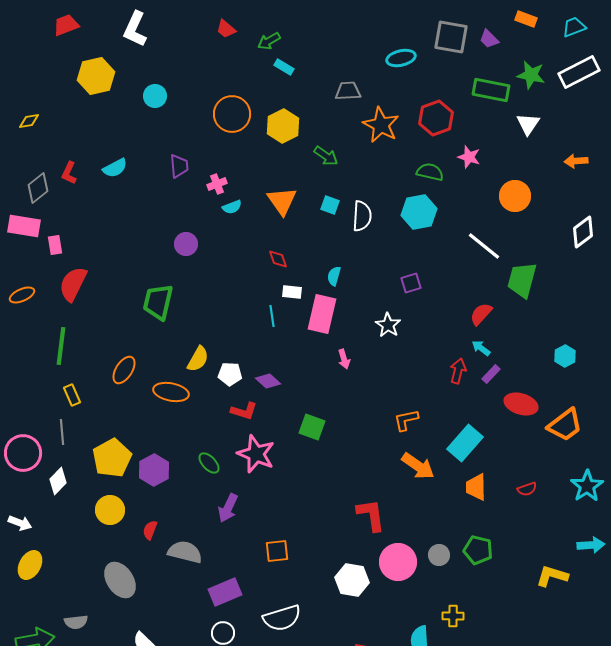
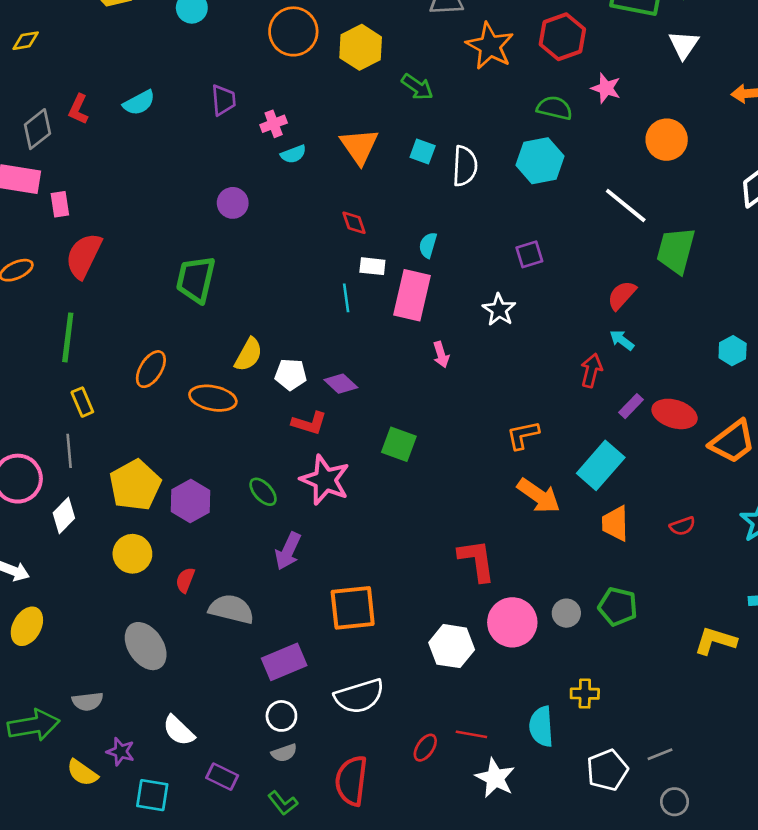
purple rectangle: (491, 374) -> (631, 406), moved
orange square: (277, 551) -> (353, 608), size x1.5

